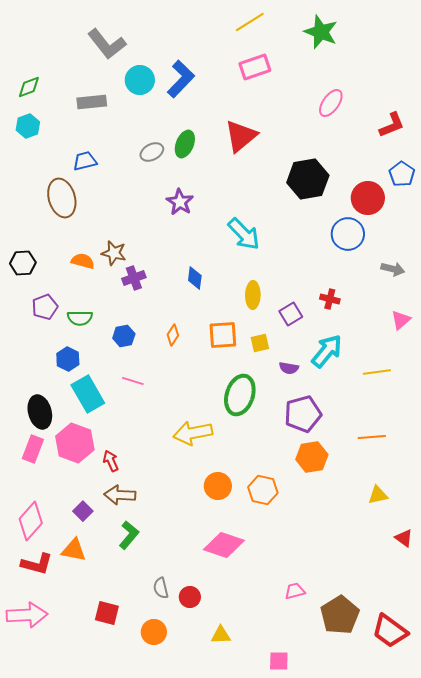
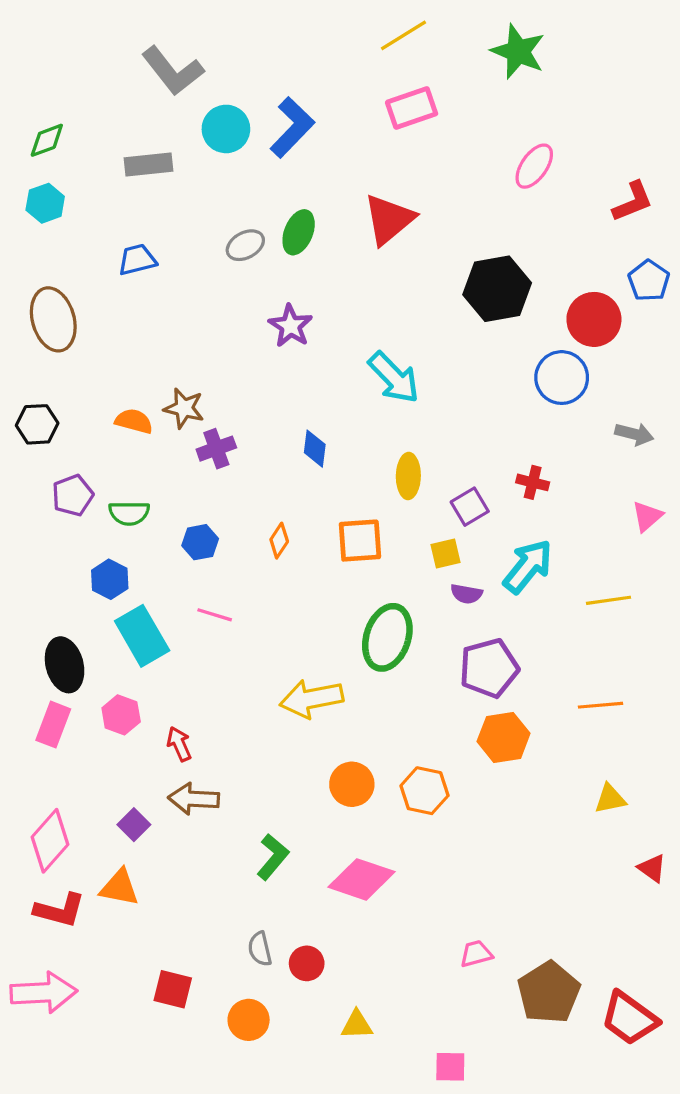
brown ellipse: (62, 198) -> (53, 319), moved
yellow square: (260, 343) -> (445, 553), moved
pink hexagon: (75, 443) -> (121, 715), size x0.6
green L-shape: (129, 535) -> (273, 857), moved

